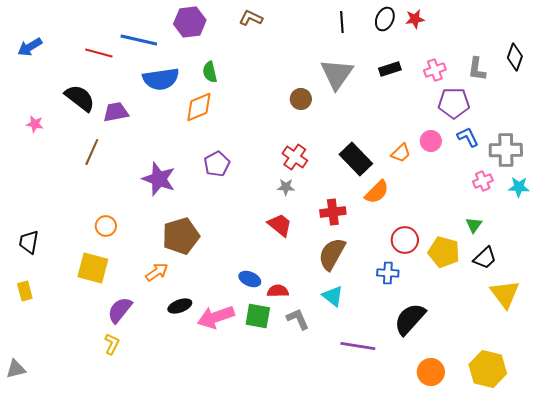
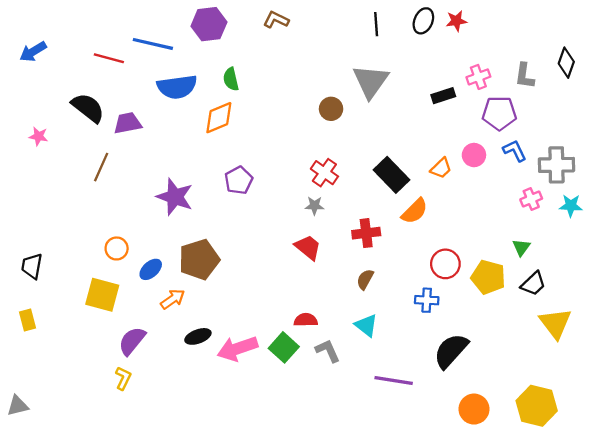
black rectangle: (390, 69) -> (443, 96), moved
brown semicircle: (332, 254) -> (365, 279), size x0.6
blue ellipse: (250, 279) -> (151, 269), moved, turned -65
green square: (258, 316) -> (284, 347), turned 32

